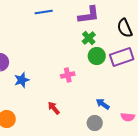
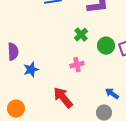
green cross: (89, 38) -> (81, 35), moved
red arrow: (54, 108) -> (63, 98), size x1.6

